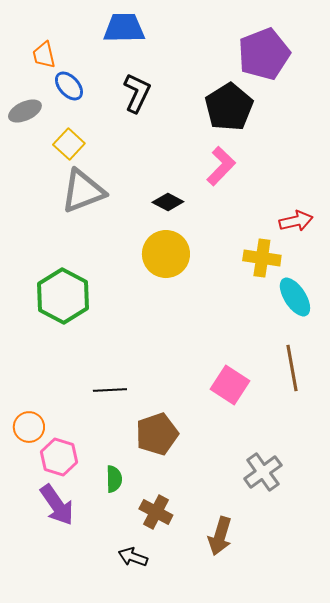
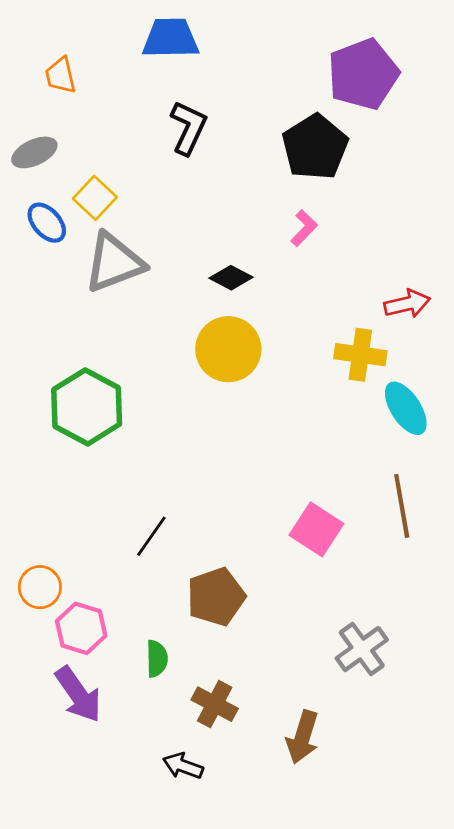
blue ellipse: (69, 86) -> (47, 223), moved
pink L-shape: (221, 166) -> (304, 228), size x0.7
black line: (110, 390) -> (151, 536), turned -52

